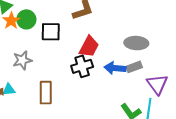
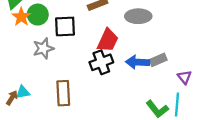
gray ellipse: (136, 43) -> (138, 16), moved
gray star: (22, 60) -> (43, 48), moved
purple triangle: (157, 84) -> (184, 77), size x0.6

